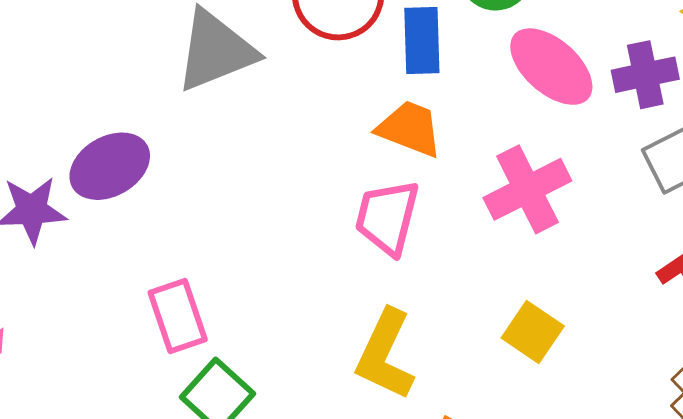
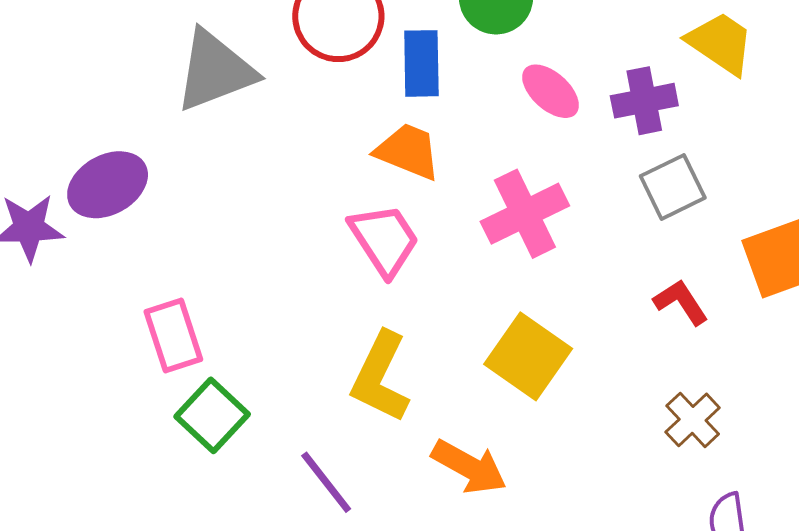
pink ellipse: (551, 67) -> (551, 91), size x0.7
pink trapezoid: (387, 217) -> (384, 240), turned 132
yellow square: (533, 332) -> (528, 356), size x1.4

